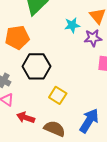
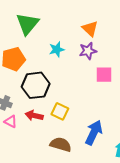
cyan star: (72, 25) -> (57, 49), moved
red arrow: (26, 118) -> (34, 116), moved

